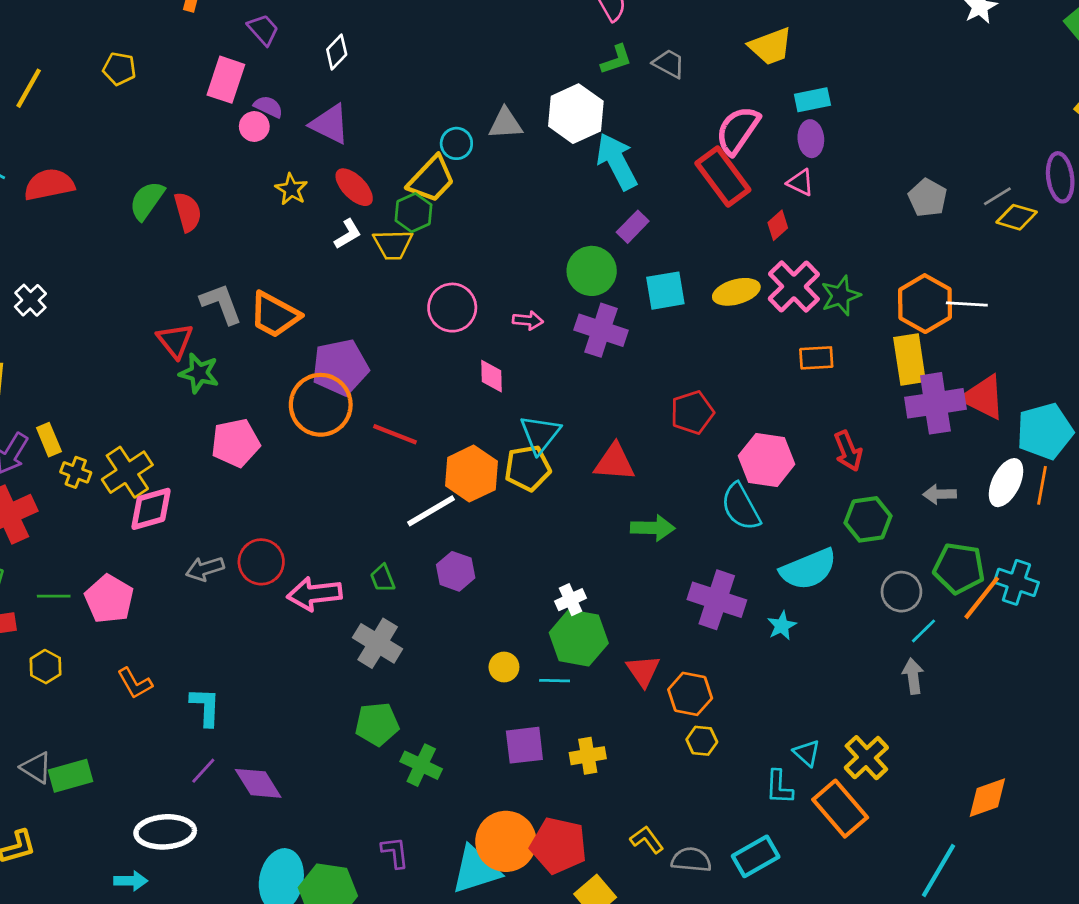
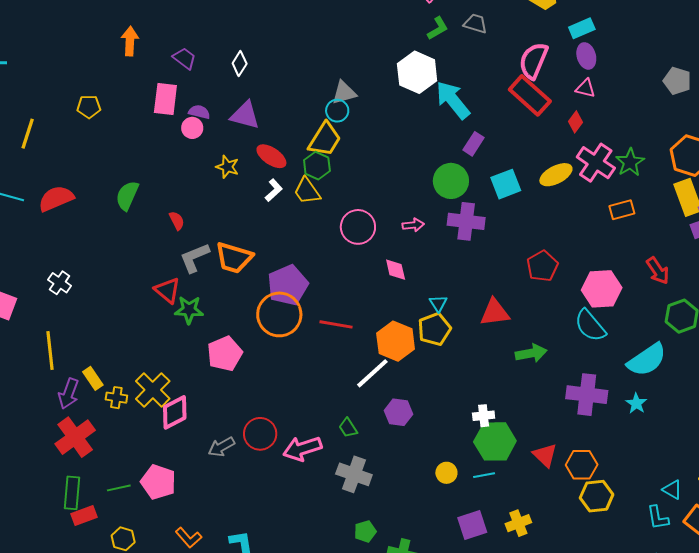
gray triangle: (505, 124) -> (344, 93), moved
red semicircle: (188, 212) -> (177, 221), moved, size x0.7
yellow trapezoid: (393, 244) -> (307, 191), turned 68
gray L-shape: (221, 304) -> (195, 258), turned -80
cyan triangle: (540, 434) -> (438, 303), size x0.6
white cross: (570, 600) -> (484, 416), turned 30
green pentagon: (377, 724) -> (365, 531), size x0.7
yellow hexagon: (702, 741) -> (597, 496), size x1.5

